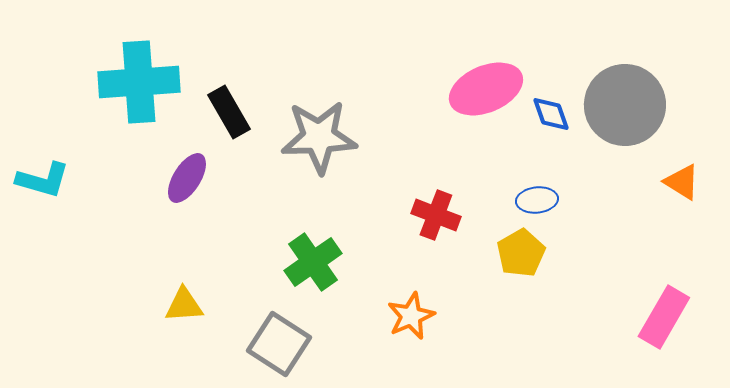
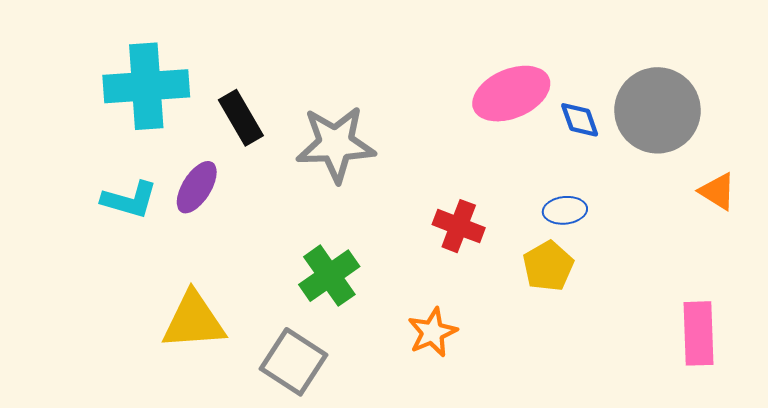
cyan L-shape: (43, 180) -> (129, 200), moved
yellow triangle: (184, 305) -> (194, 321), size x1.6
pink rectangle: (664, 317) -> (699, 333), turned -32

